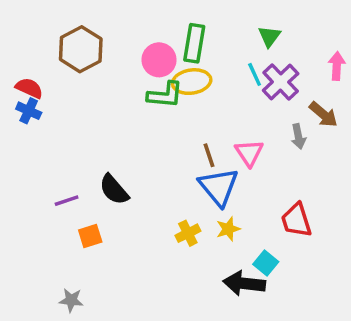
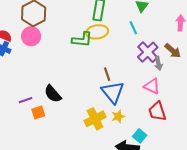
pink circle: (159, 60) -> (31, 36), moved
purple cross: (281, 82) -> (148, 52), moved
pink triangle: (249, 153) -> (152, 86), moved, turned -30
yellow cross: (188, 233) -> (95, 119), size x1.5
orange square: (90, 236) -> (38, 112), moved

